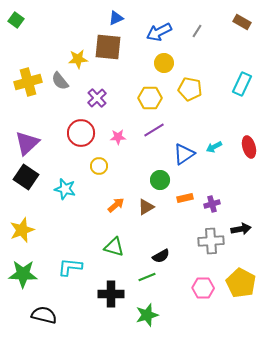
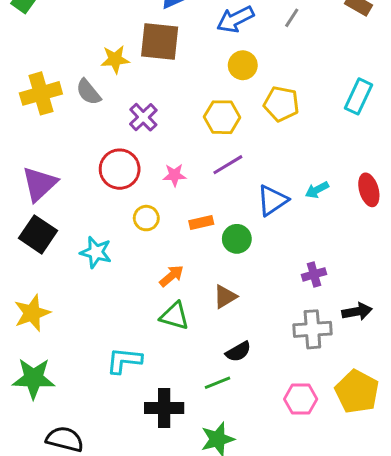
orange rectangle: (185, 198) -> (201, 223), moved
brown triangle: (146, 207) -> (225, 297), moved
green triangle: (114, 247) -> (175, 316), moved
cyan L-shape: (70, 267) -> (124, 361), moved

